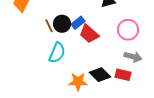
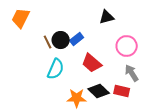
red trapezoid: (89, 34) -> (92, 63), moved
gray arrow: (133, 57) -> (132, 73), turned -138

